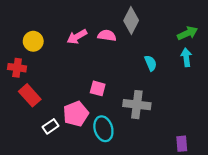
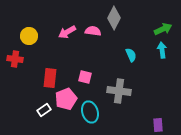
red rectangle: (30, 95) -> (50, 78), moved, turned 48

